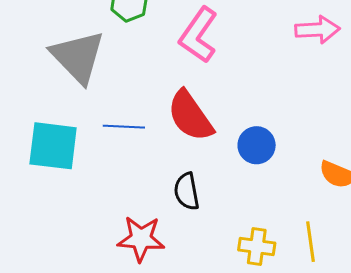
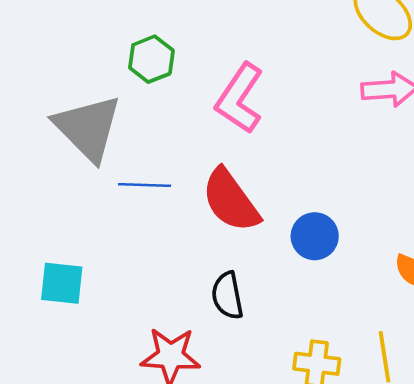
blue line: (124, 127) -> (145, 185), moved
cyan square: (53, 146) -> (62, 283), moved, size x0.7

